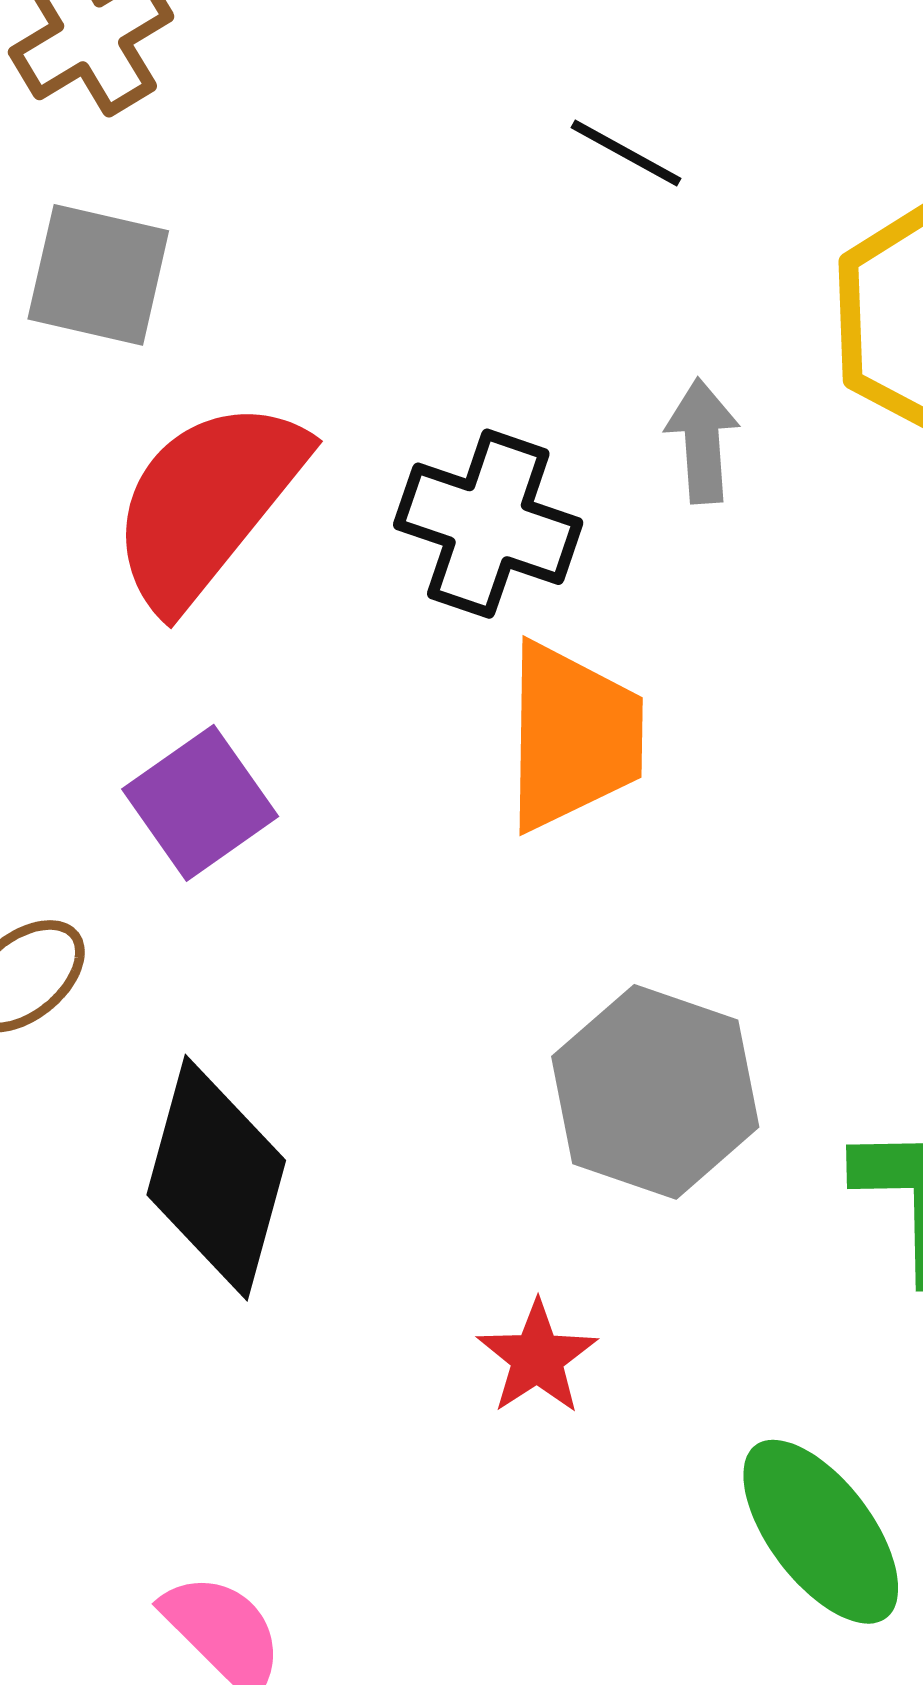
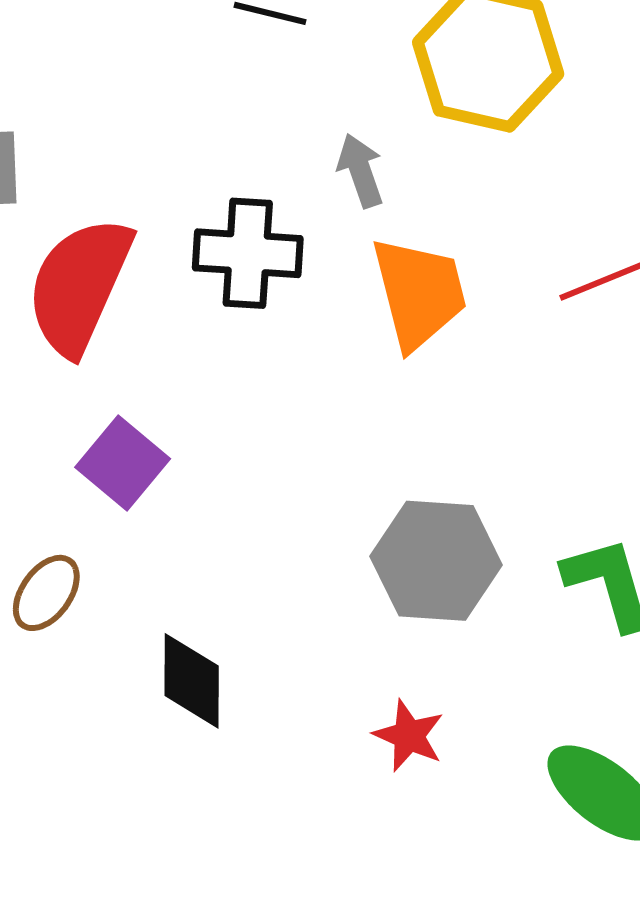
orange trapezoid: (573, 736) -> (419, 293), moved
black diamond: (216, 1178) -> (192, 681), size x0.7

